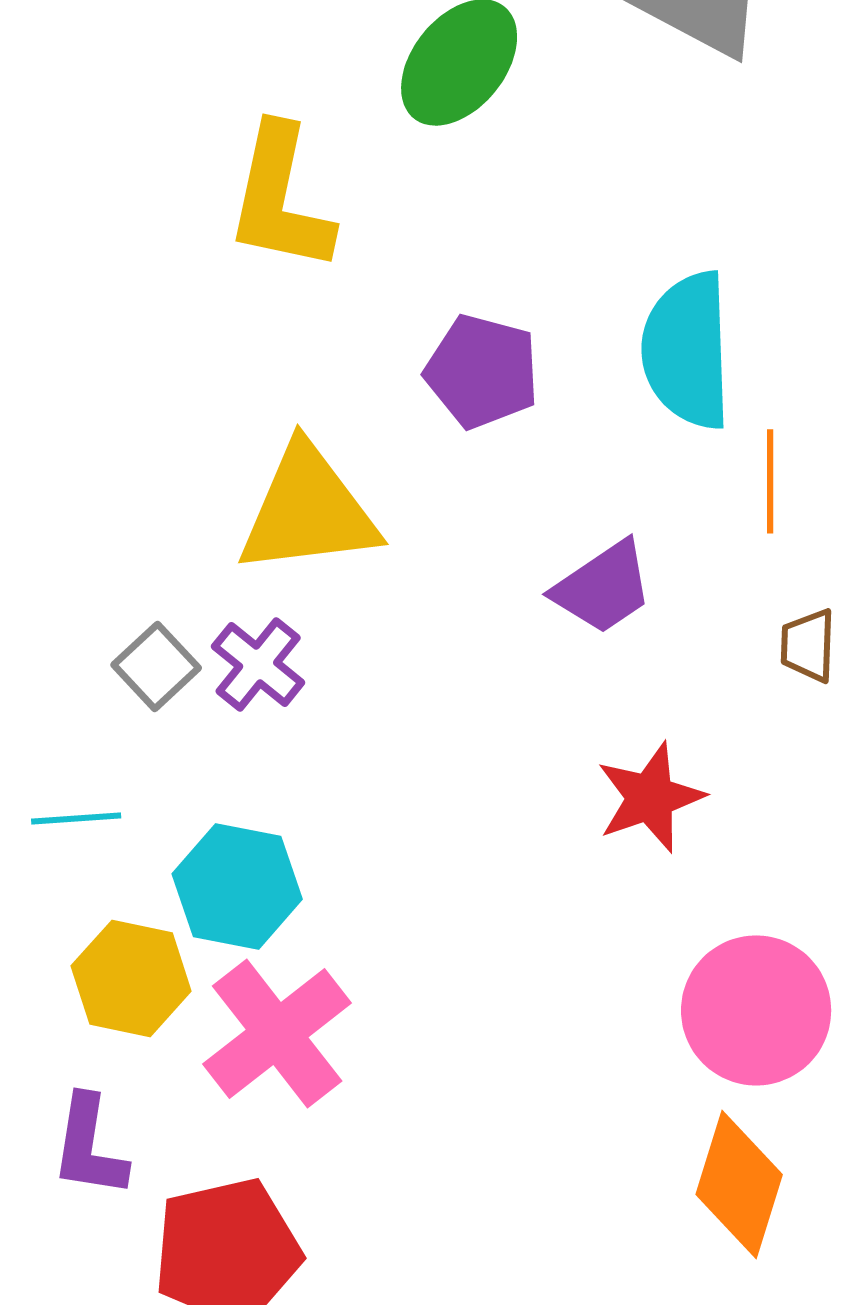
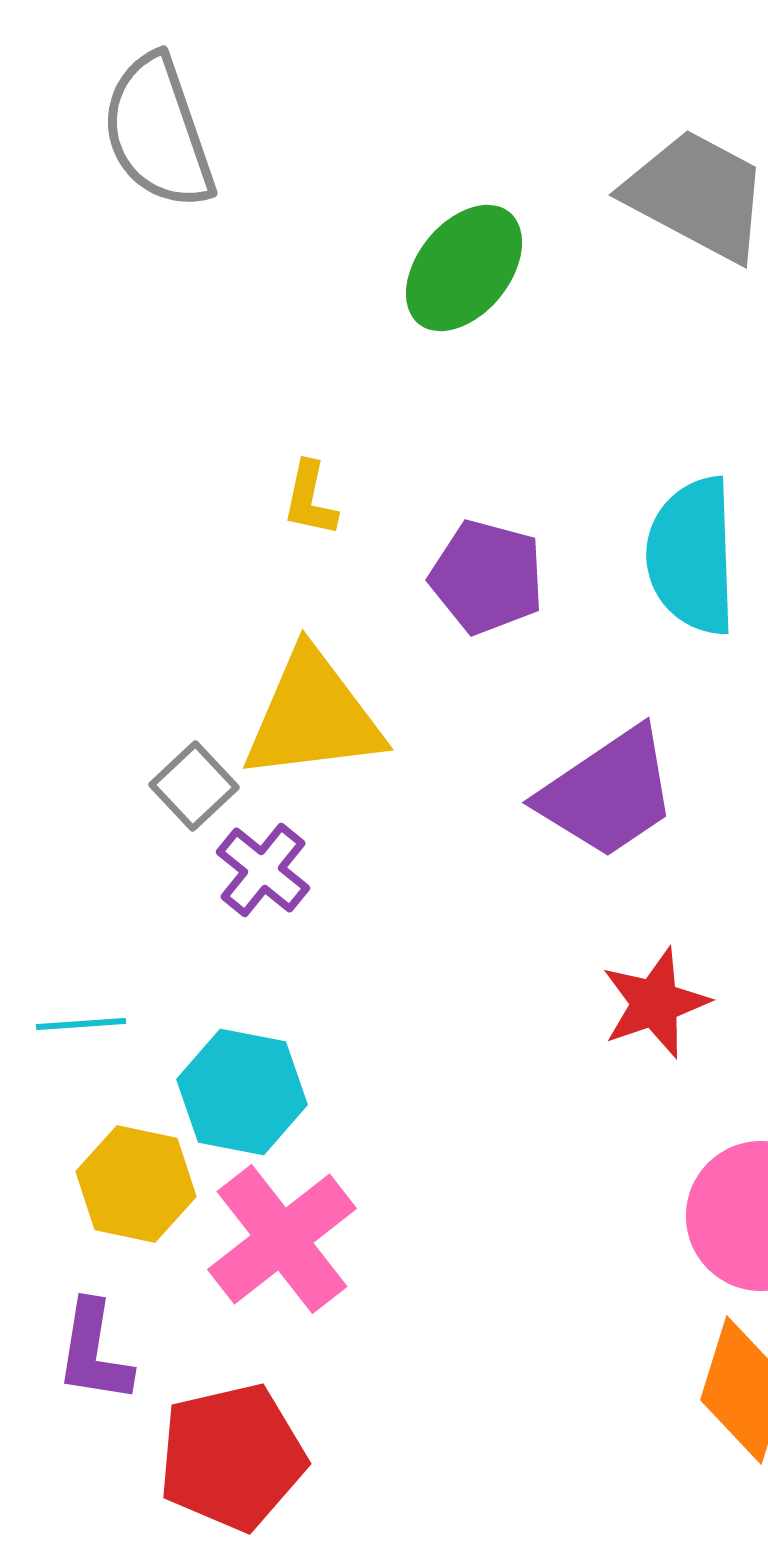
yellow L-shape: (280, 198) -> (310, 499), moved, size x0.5
purple trapezoid: (603, 587) -> (608, 793), size x1.4
gray square: (156, 666) -> (194, 786), moved

